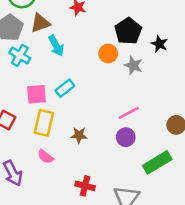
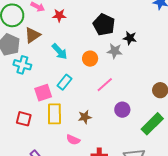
black star: (159, 44) -> (130, 38), moved
cyan arrow: (56, 46) -> (60, 51), moved
orange circle: (108, 54) -> (90, 59), moved
pink line: (129, 113) -> (105, 85), moved
pink semicircle: (46, 157) -> (73, 140), moved

